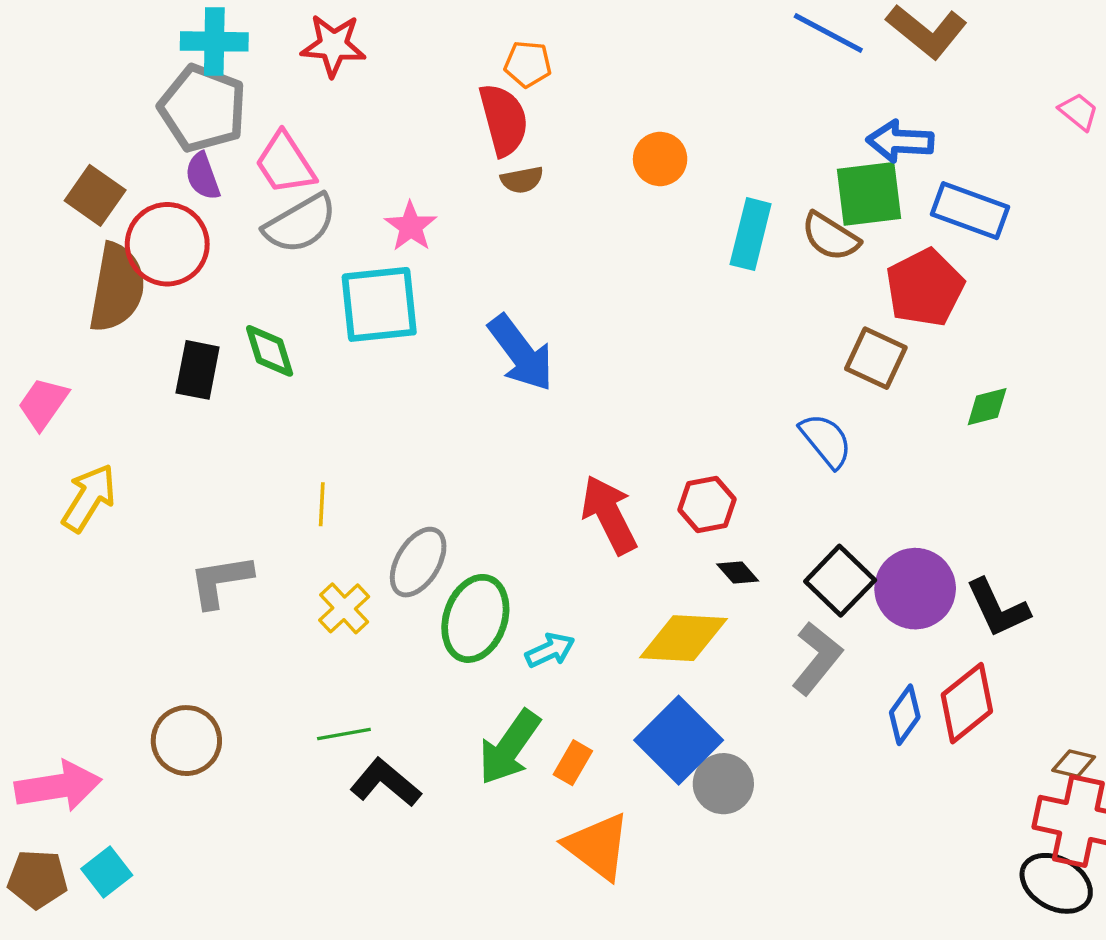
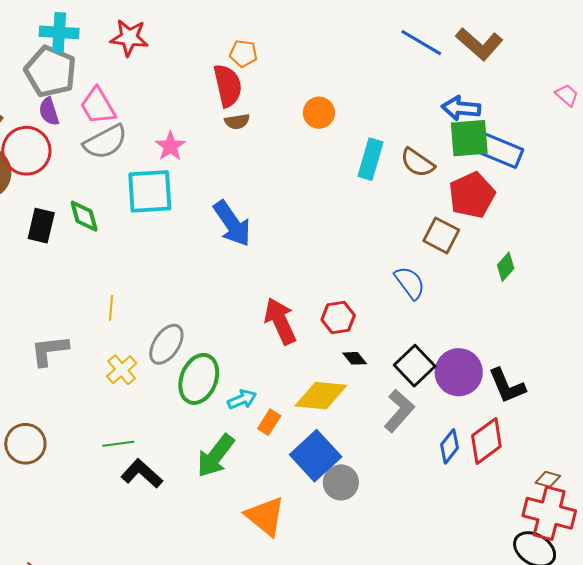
green square: (869, 194) -> (469, 138), moved
green diamond: (987, 407) -> (506, 267), turned -36
orange rectangle: (573, 763) -> (269, 422), moved

